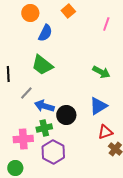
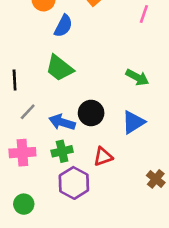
gray line: (26, 93) -> (28, 112), moved
black circle: (66, 115) -> (91, 113), moved
red triangle: (105, 132) -> (103, 157), moved
pink cross: (23, 139) -> (22, 153), moved

